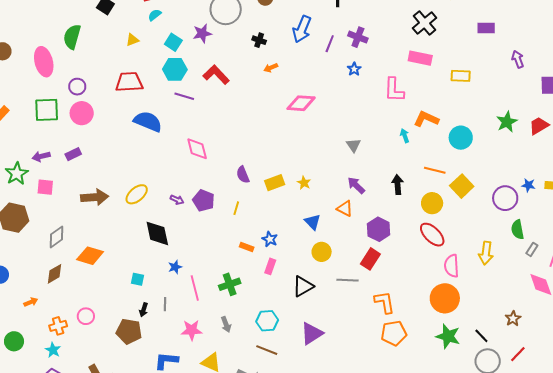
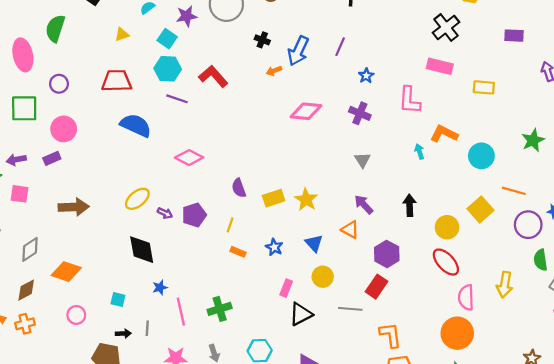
blue arrow: (302, 29) -> (298, 51), moved
purple star: (202, 33) -> (187, 16), moved
purple cross: (358, 37) -> (360, 113), moved
pink circle: (82, 113) -> (64, 129), moved
pink diamond: (197, 149) -> (189, 158), turned -50
orange line: (435, 170) -> (514, 191), moved
yellow star: (304, 183) -> (306, 200), size x1.5
yellow ellipse: (137, 194) -> (137, 199), moved
purple pentagon: (204, 200) -> (194, 215), turned 30
blue star: (270, 239) -> (274, 247), moved
orange rectangle: (247, 247) -> (238, 252), moved
pink rectangle: (270, 266) -> (286, 288), moved
black arrow: (144, 310) -> (123, 333), turned -112
pink circle: (86, 316) -> (76, 315), moved
orange cross: (58, 326) -> (25, 324), moved

